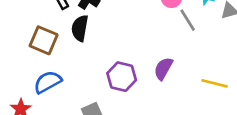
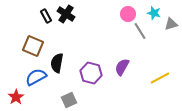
black semicircle: (80, 28) -> (57, 63), moved
yellow line: (215, 83) -> (160, 78), turned -42

